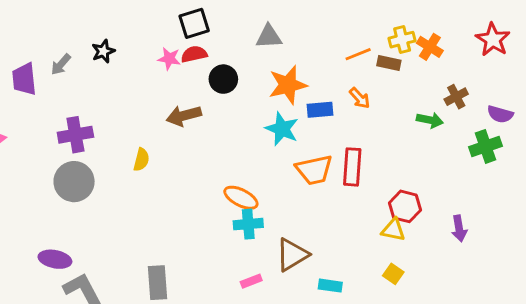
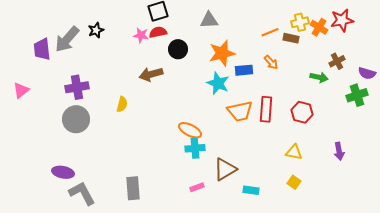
red star: (493, 40) -> (342, 20), moved, turned 30
gray arrow: (61, 64) -> (67, 39), size x1.8
red hexagon: (405, 206) -> (302, 112), moved

